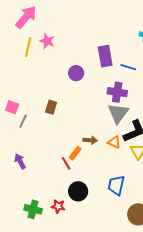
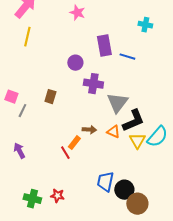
pink star: (47, 41) -> (77, 13), moved
purple cross: (117, 92) -> (93, 84), moved
blue trapezoid: (116, 185) -> (105, 182), moved
black circle: (78, 191) -> (124, 190), moved

